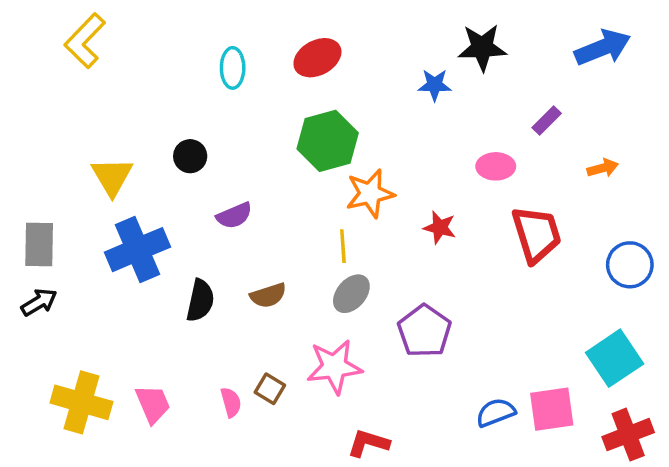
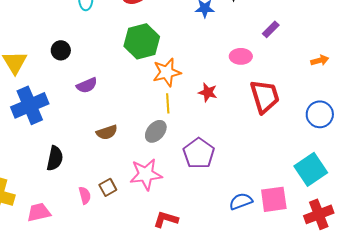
orange arrow: (603, 168) -> (320, 60), moved
yellow line: (343, 246) -> (168, 103), moved
black semicircle: (200, 300) -> (55, 158), moved
brown square: (270, 389) -> (108, 187), turned 30
pink trapezoid: (153, 404) -> (39, 212), moved, turned -80

